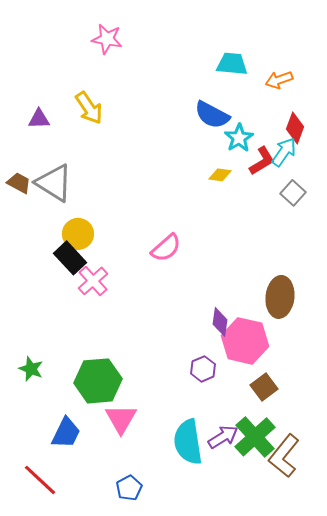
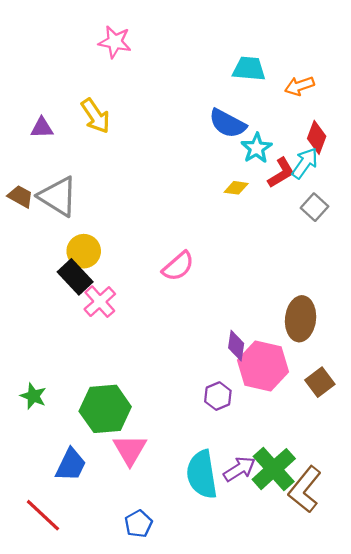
brown square: (264, 387) -> (320, 382), moved

